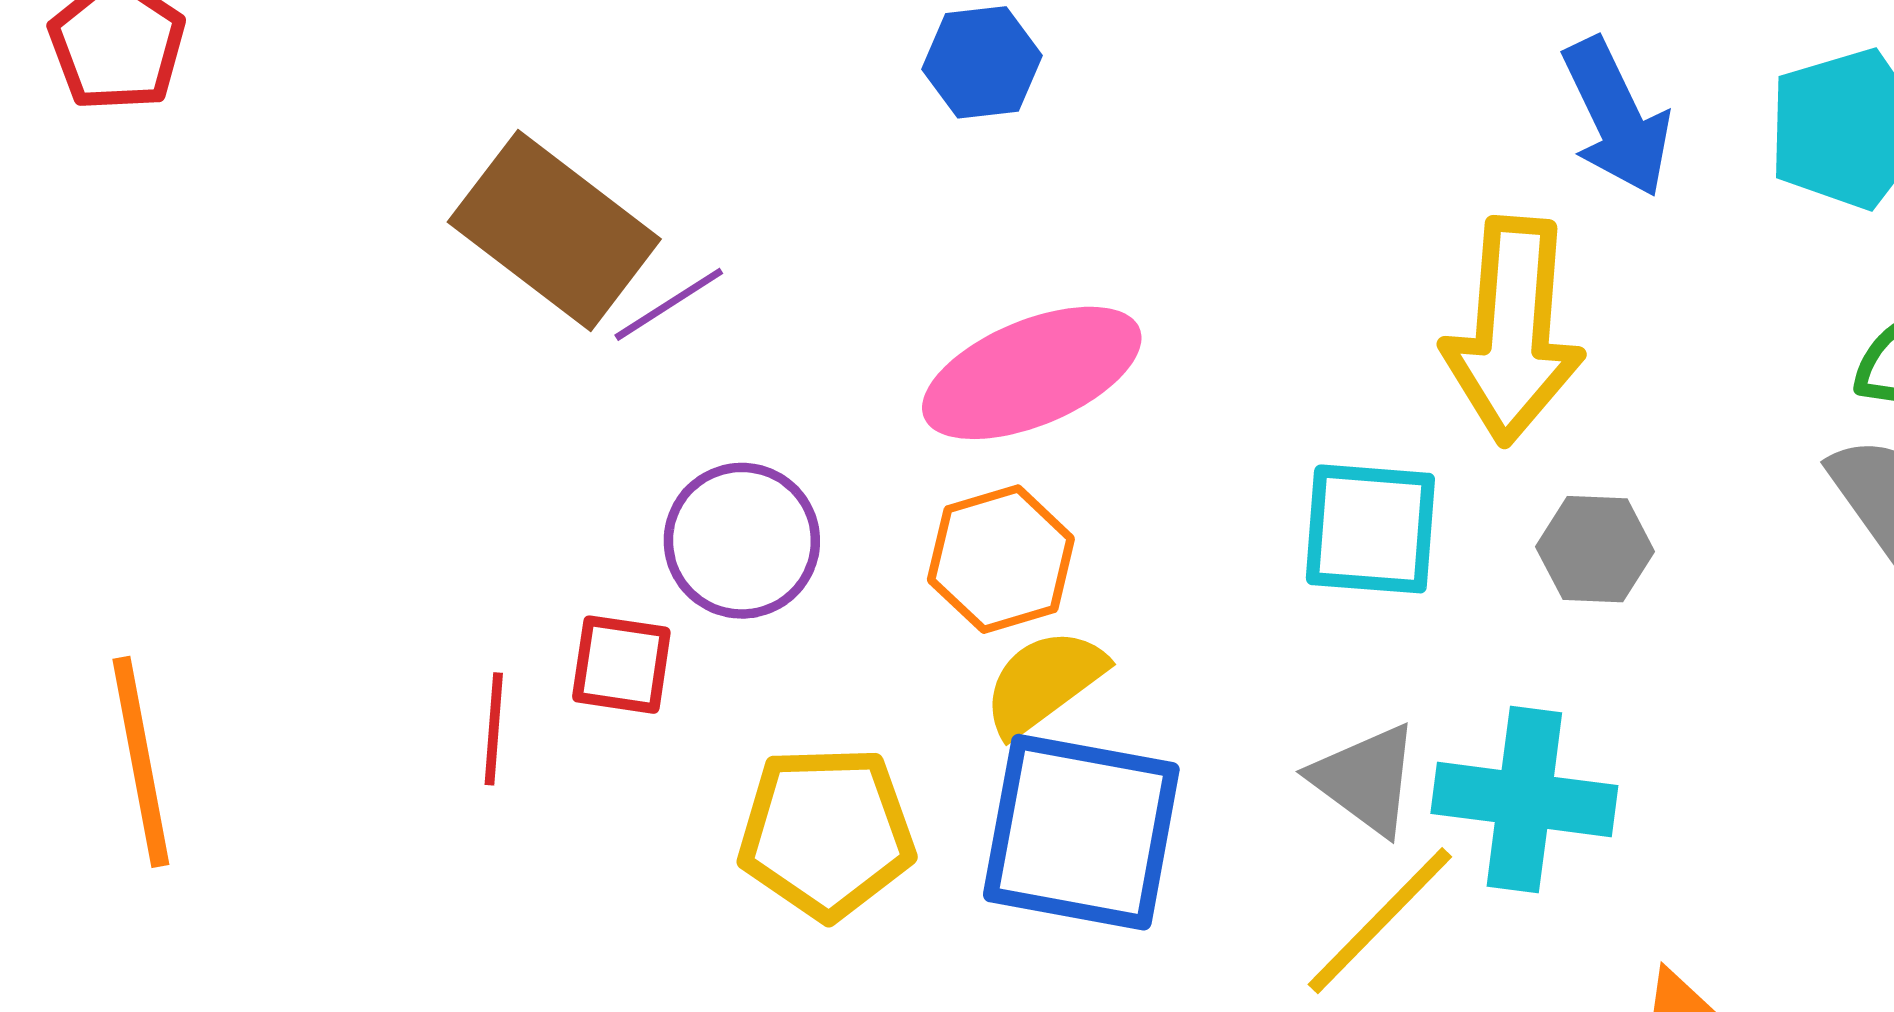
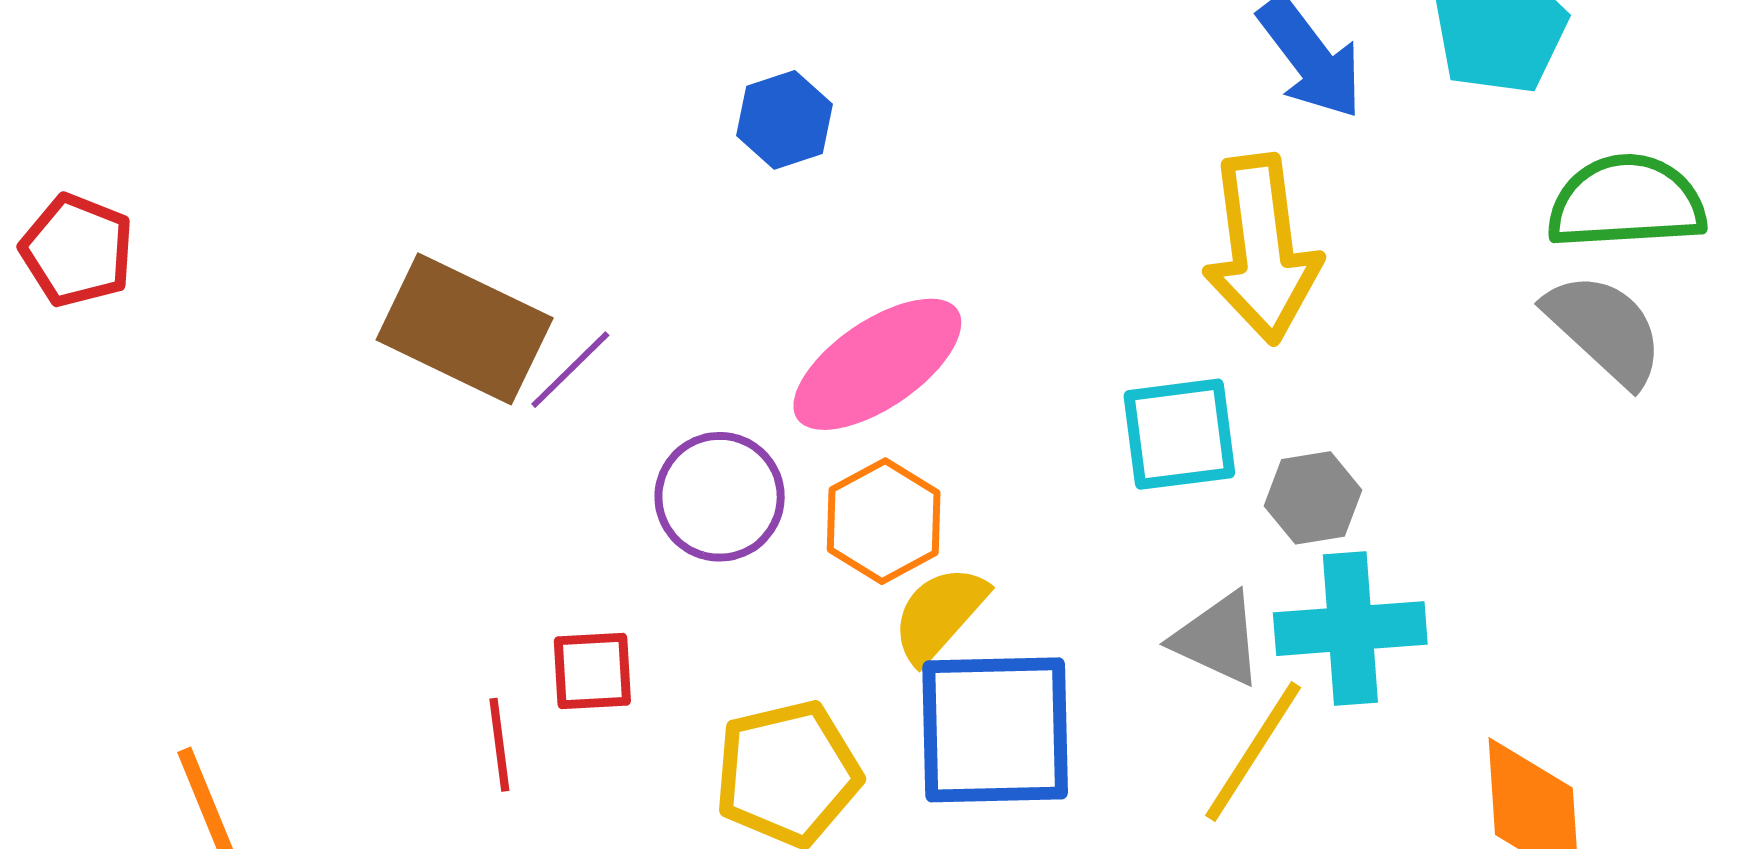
purple circle: (742, 541) -> (720, 497), moved
gray hexagon: (1595, 549) -> (1313, 498), moved

